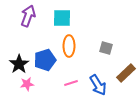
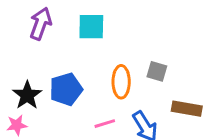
orange ellipse: (69, 46) -> (121, 82), moved
brown rectangle: (126, 73) -> (187, 109), turned 54
pink star: (27, 84) -> (17, 125), moved

